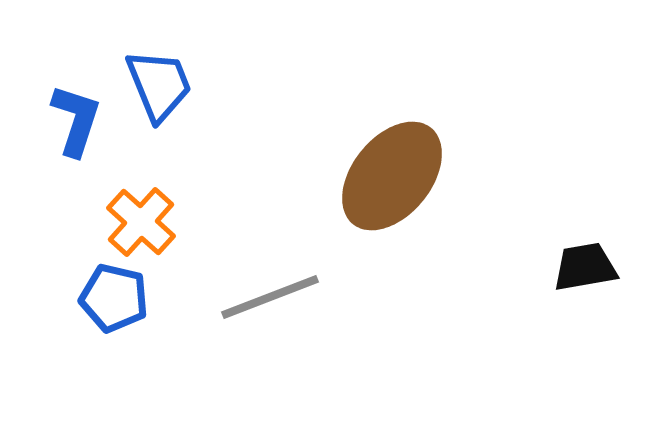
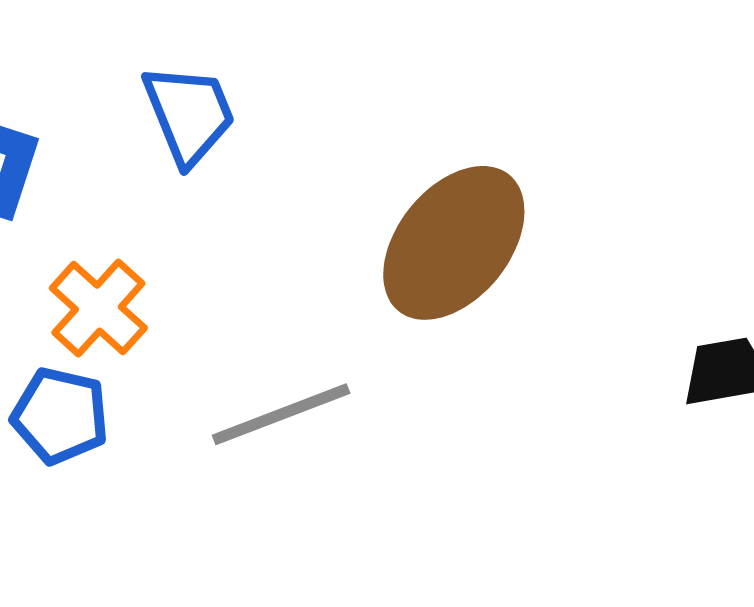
blue trapezoid: (159, 85) -> (189, 114), moved

